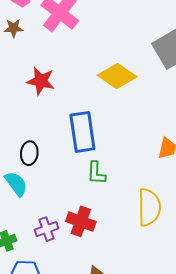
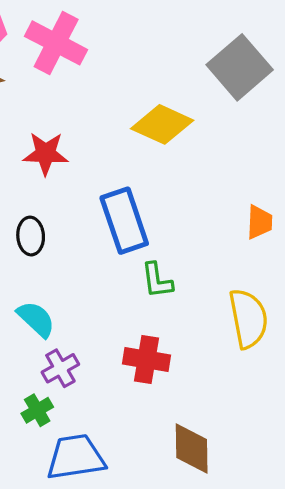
black ellipse: (29, 153) -> (31, 236), moved
purple cross: (46, 229) -> (60, 368), moved

